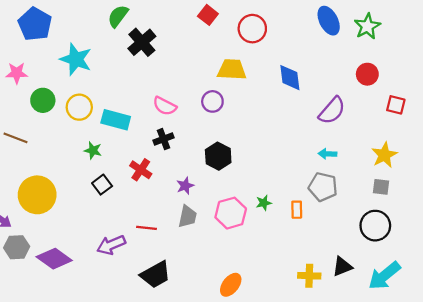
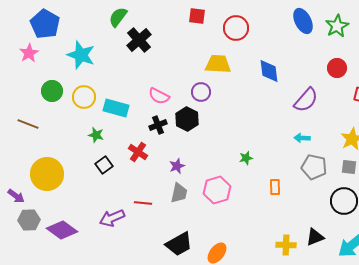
red square: (208, 15) -> (197, 16), turned -30
pink star: (17, 73) -> (29, 53), moved, turned -30
black hexagon: (218, 156) -> (187, 119), moved
gray pentagon: (323, 187) -> (314, 167), moved
green star: (264, 203) -> (246, 158), moved
black trapezoid: (156, 275) -> (179, 244), moved

